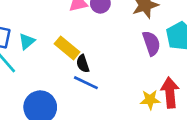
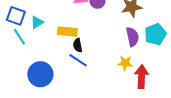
yellow rectangle: (67, 48) -> (67, 32), turned -42
yellow star: (150, 100) -> (125, 63), moved

